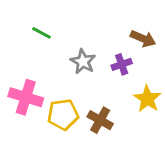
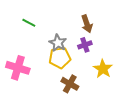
brown arrow: (143, 39) -> (87, 24), moved, turned 48
yellow pentagon: (63, 114) -> (60, 58), moved

